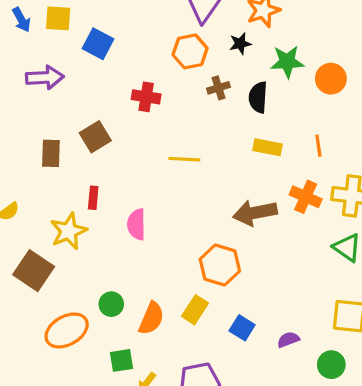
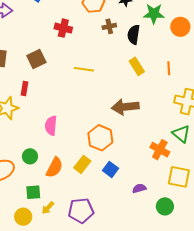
brown square: (95, 137) -> (36, 59), moved
yellow rectangle: (267, 147) -> (137, 66), turned 42
orange cross: (306, 197) -> (160, 150), moved
pink semicircle: (136, 224) -> (51, 126), moved
blue square: (242, 328) -> (111, 169), moved

